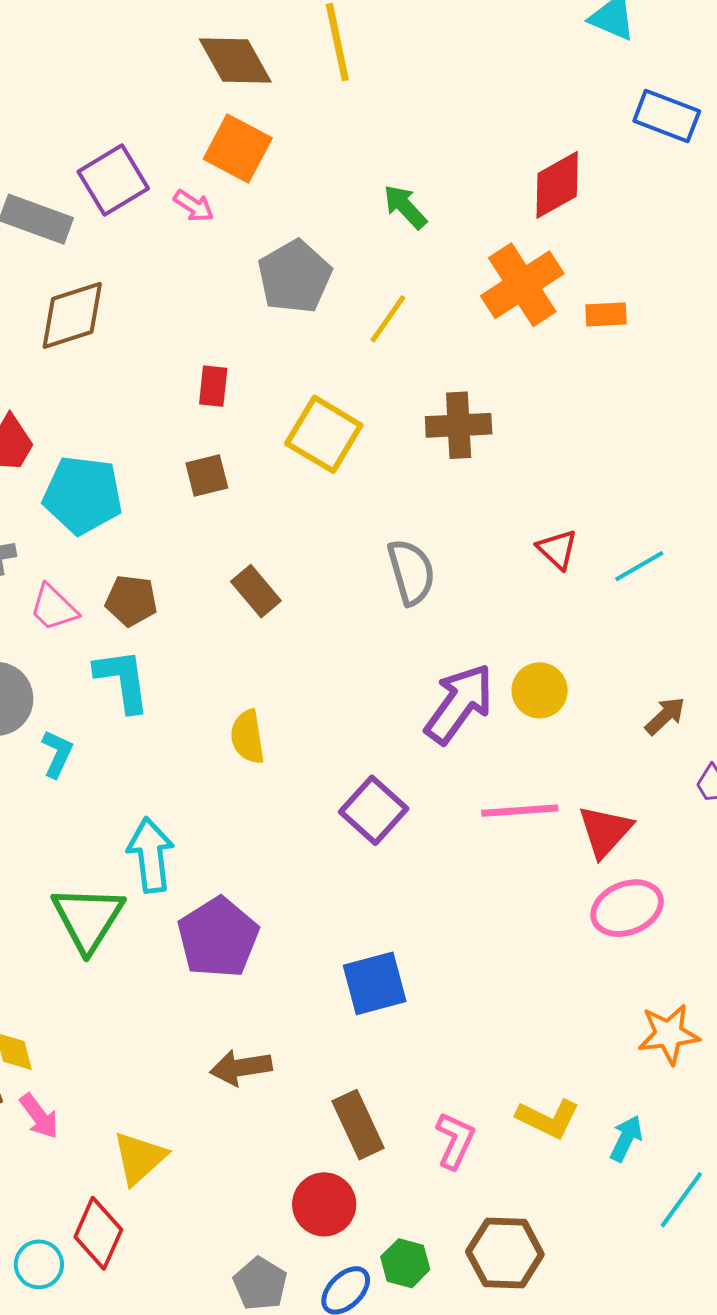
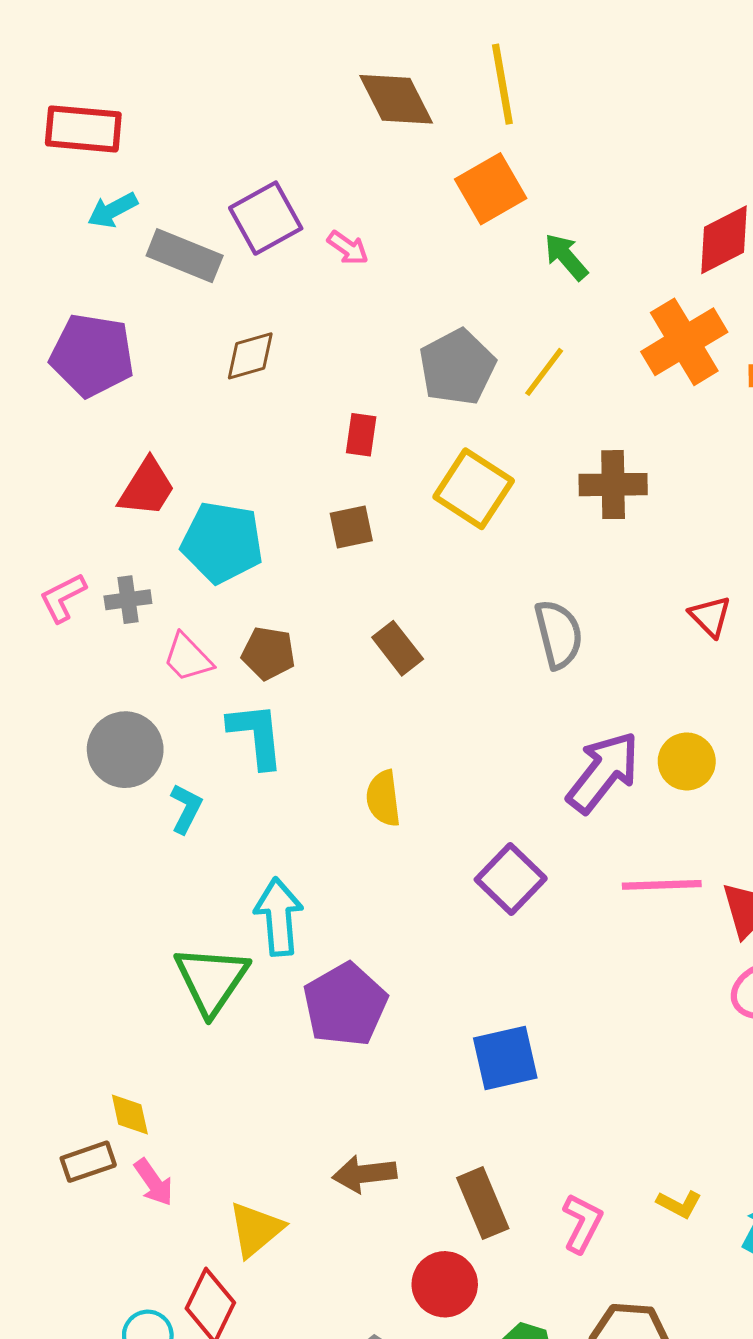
orange square: (238, 148) -> (491, 189), moved, turned 30
gray pentagon: (295, 277) -> (457, 367), moved
brown diamond: (72, 315) -> (250, 356), moved, size x0.7
brown arrow: (241, 1068) -> (364, 1174), moved
yellow L-shape: (548, 1119) -> (679, 1204), size x0.7

